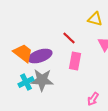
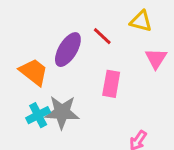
red line: (69, 38) -> (102, 36), moved
purple ellipse: (40, 56) -> (68, 50), moved, turned -40

